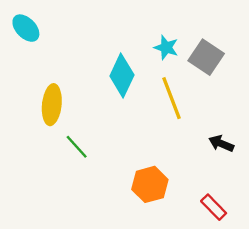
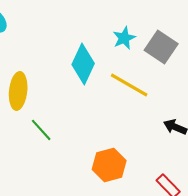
cyan star: (166, 47) -> (124, 38), turned 30
yellow line: (172, 98) -> (129, 85), turned -39

